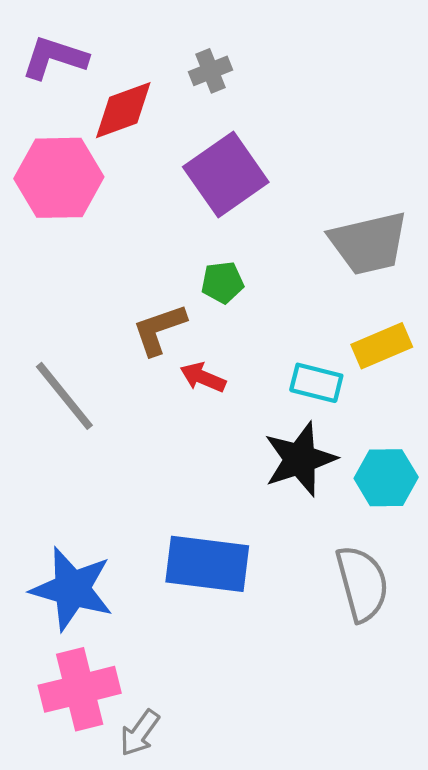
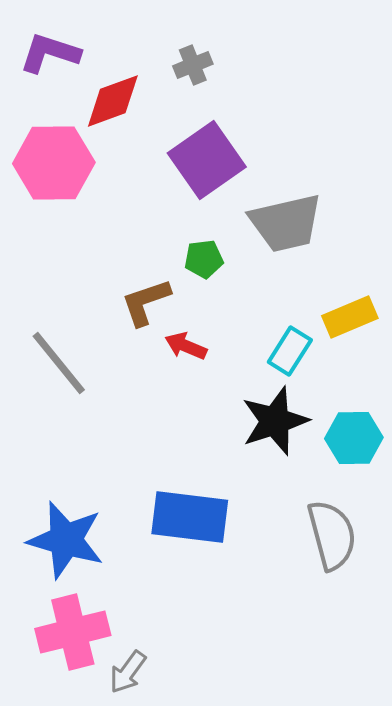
gray trapezoid: (369, 243) -> (286, 223), moved
cyan rectangle: (316, 383) -> (290, 351), turned -72

